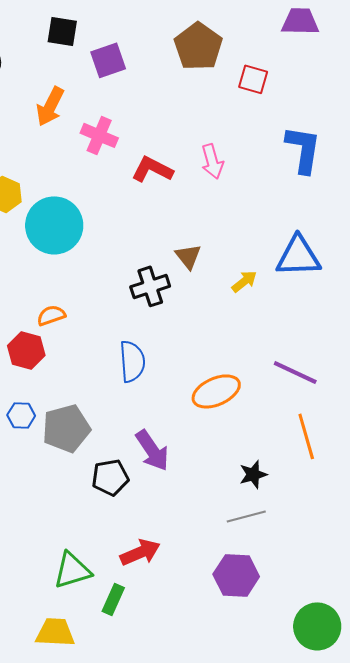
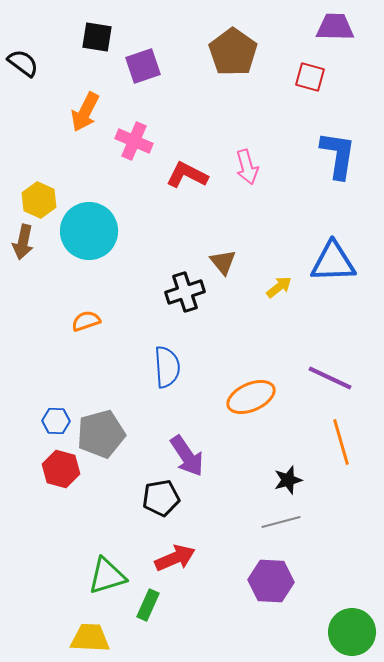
red square: (253, 79) -> (310, 77), moved
red hexagon: (26, 350) -> (61, 469), moved
black pentagon: (110, 477) -> (161, 498), moved

